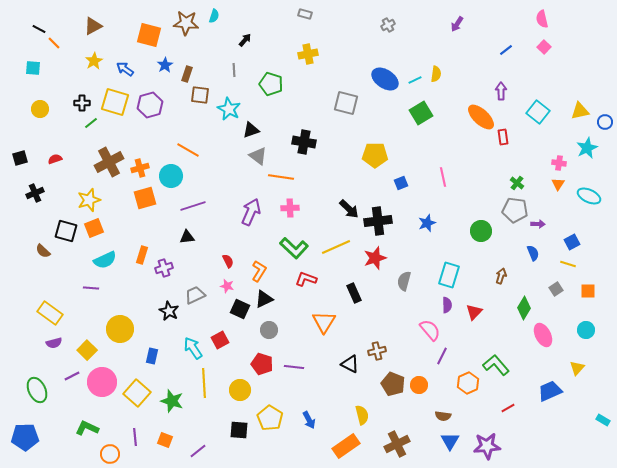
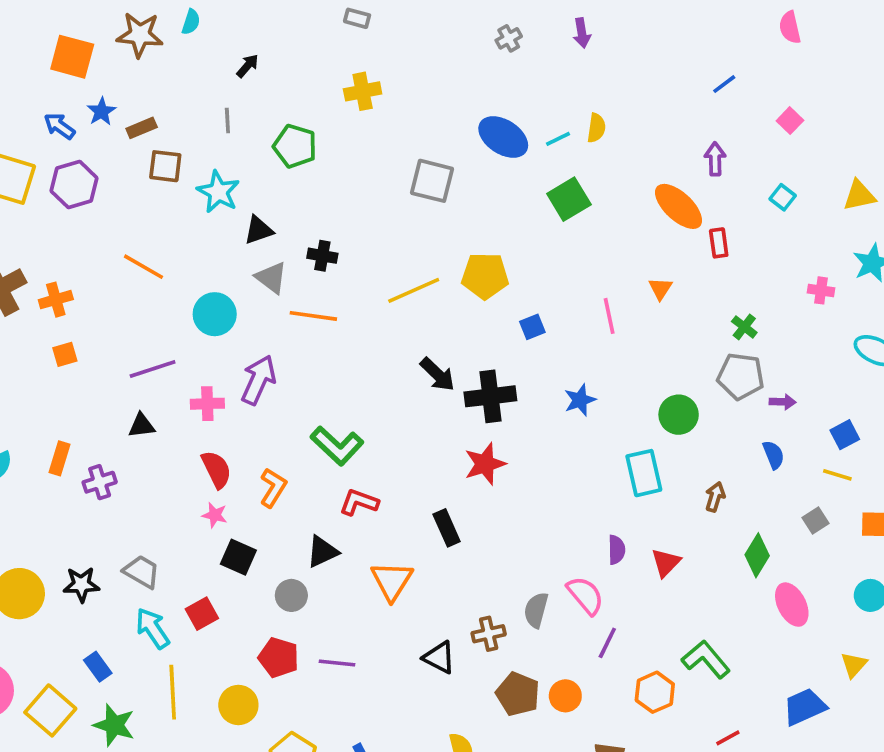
purple arrow: (457, 24) -> (582, 33), moved, turned -42
pink square: (544, 47) -> (790, 121), moved
blue arrow: (125, 69) -> (59, 126), moved
brown rectangle: (187, 74) -> (142, 128), turned 49
cyan square: (538, 112) -> (783, 197), size x0.6
black cross: (304, 142) -> (322, 256), moved, size x0.7
cyan circle: (171, 176) -> (215, 314), moved
orange triangle: (558, 184) -> (660, 289), moved
orange square: (145, 198) -> (65, 354), size x0.6
pink cross: (290, 208) -> (207, 404), moved
yellow line: (336, 247) -> (414, 290), moved
red semicircle: (228, 261) -> (216, 469), size x1.5
cyan rectangle: (449, 275) -> (644, 473), moved, turned -30
gray semicircle: (404, 281) -> (536, 610), moved
gray trapezoid: (195, 295) -> (142, 572), moved, turned 55
black triangle: (264, 299) -> (322, 552), moved
black star: (169, 311) -> (81, 584), moved, turned -30
blue rectangle: (152, 356) -> (98, 667), moved, turned -49

